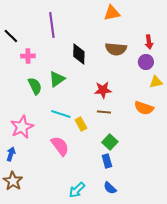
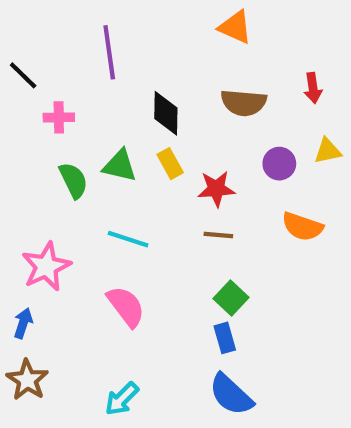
orange triangle: (112, 13) -> (235, 27), turned 36
purple circle: (146, 62) -> (279, 164), moved
green triangle: (57, 79) -> (120, 166), turned 48
yellow triangle: (156, 82) -> (328, 151), moved
yellow rectangle: (81, 124) -> (170, 164), moved
blue semicircle: (110, 188) -> (231, 395), size x1.6
cyan arrow: (77, 190) -> (122, 399), moved

